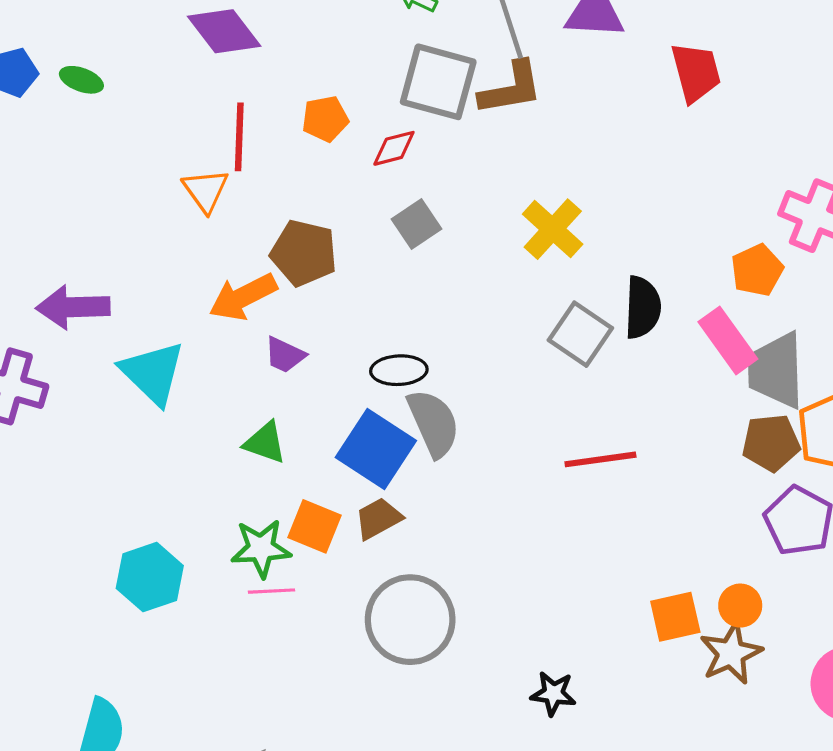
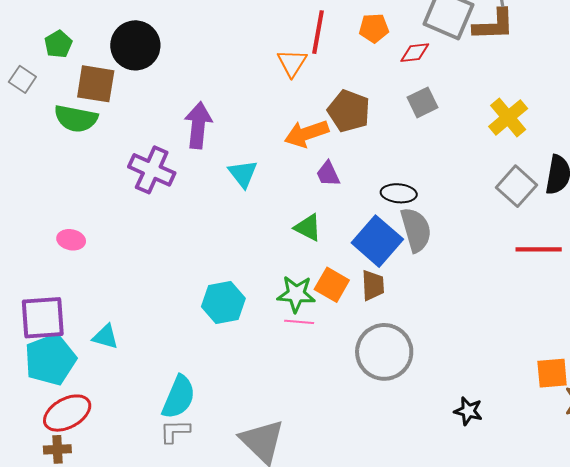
purple arrow: (73, 307) -> (198, 125), turned 90
purple trapezoid: (285, 355) -> (328, 174), turned 32
cyan triangle: (153, 373) -> (243, 174), size x0.7
red line: (600, 459) -> (539, 249), moved
brown trapezoid: (378, 519) -> (373, 285), turned 108

